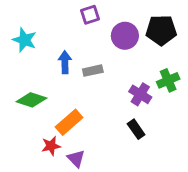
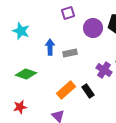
orange rectangle: (69, 122) -> (66, 90), moved
black rectangle: (136, 129) -> (88, 91), moved
red star: (51, 146) -> (20, 107), moved

